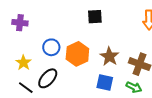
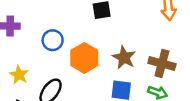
blue circle: (51, 47) -> (53, 40), moved

